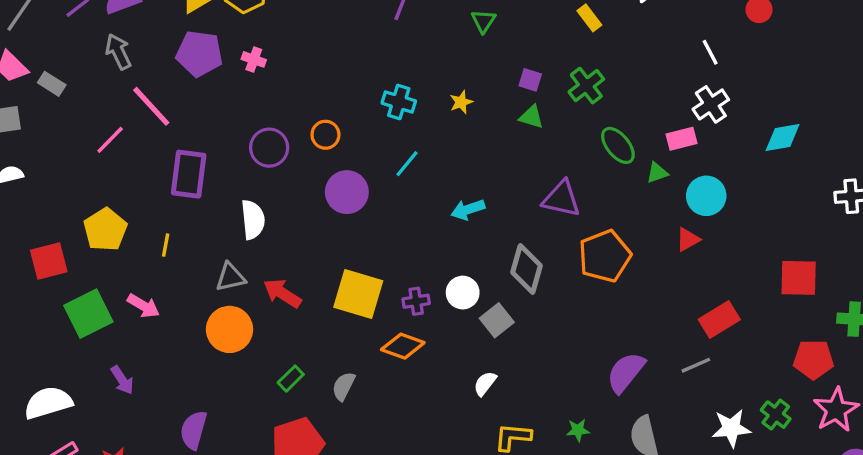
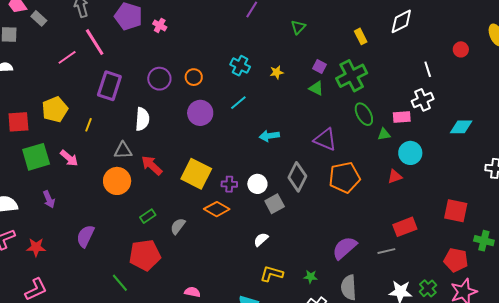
green cross: (586, 86) -> (352, 76), size x1.4

